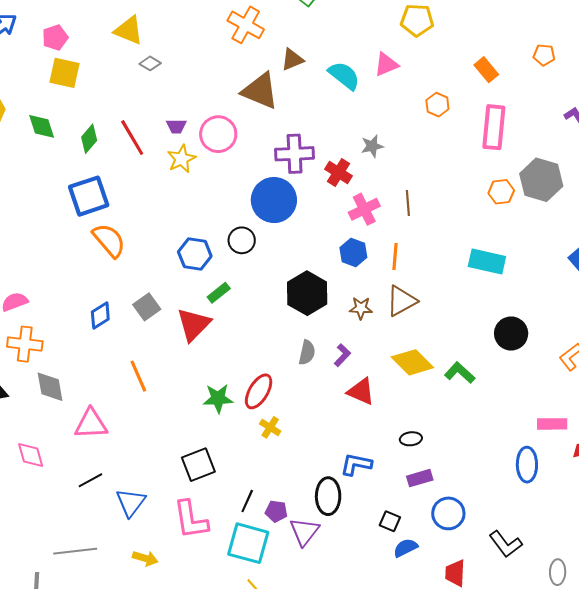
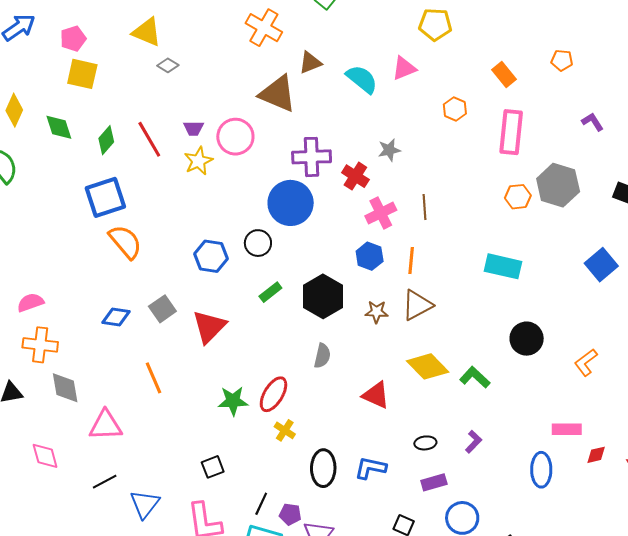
green rectangle: (219, 293) -> (270, 292), moved
blue diamond: (100, 315) -> (116, 317), turned 40
purple L-shape: (342, 355) -> (473, 442), moved
black square: (198, 465) -> (213, 467), size x0.7
black ellipse: (328, 496) -> (323, 468), moved

